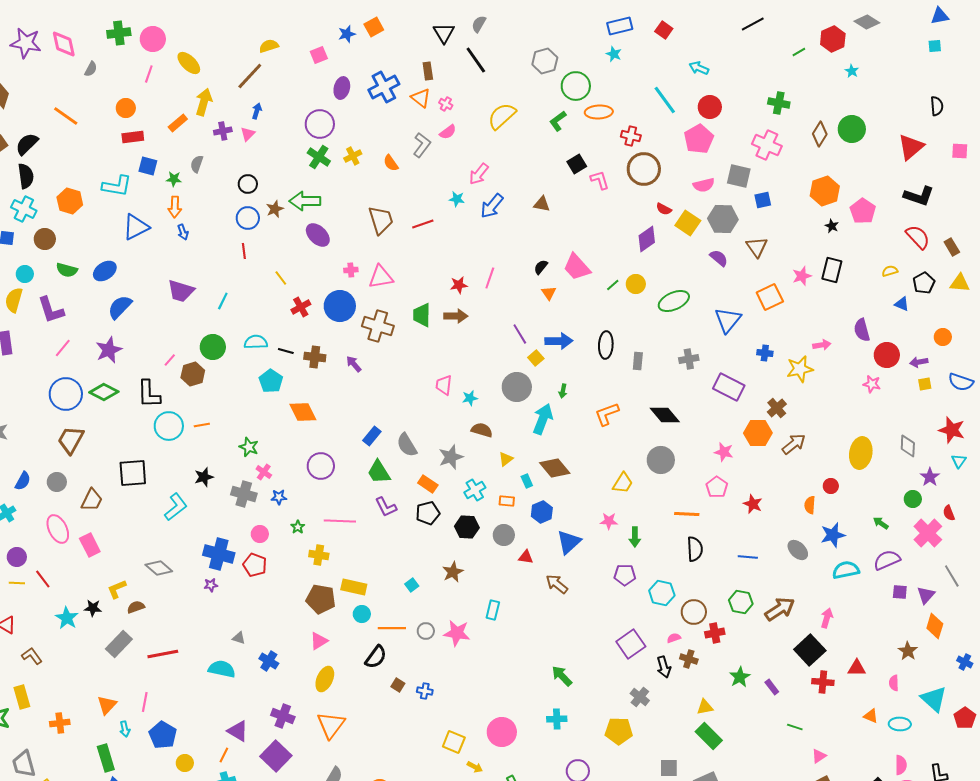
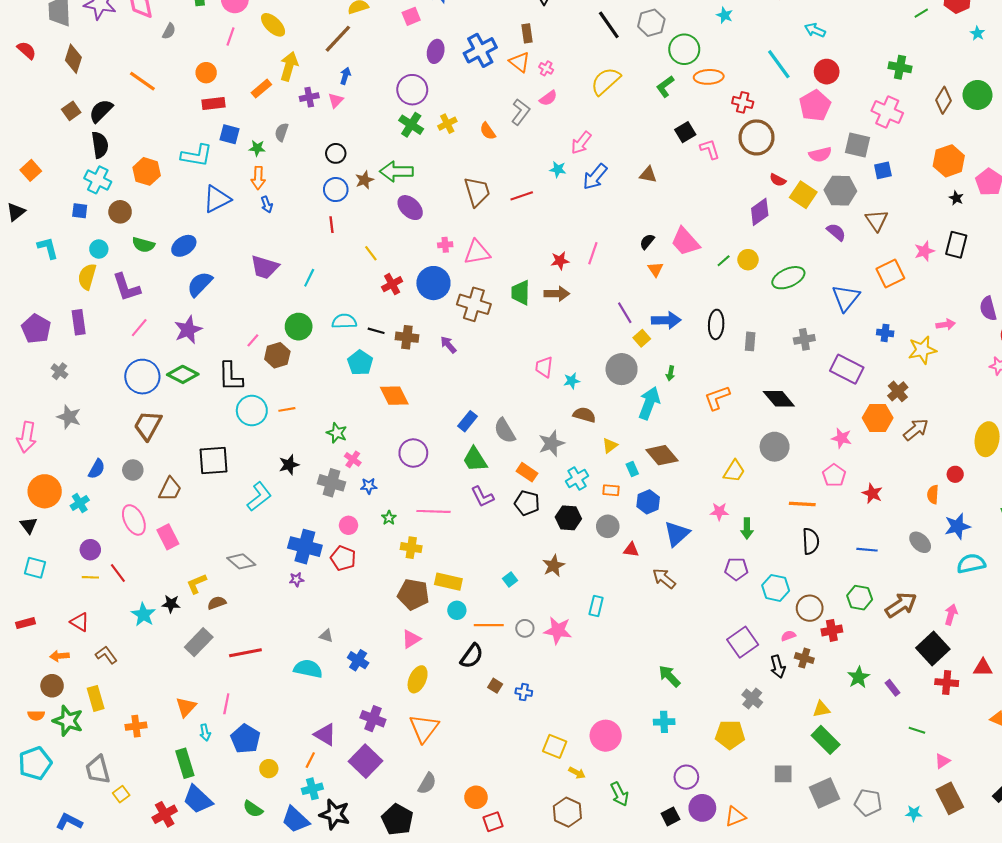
black line: (476, 60) -> (609, 25), moved
black pentagon: (428, 513) -> (527, 503), turned 30

